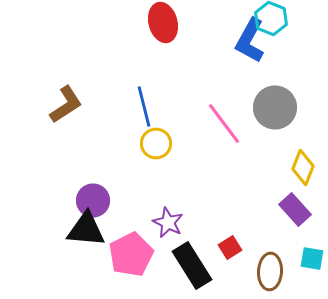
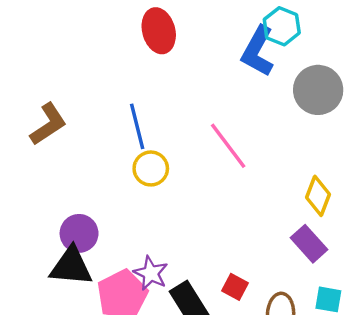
gray circle: (275, 108) -> (318, 90), moved
purple star: (168, 222) -> (151, 273), moved
red square: (230, 248) -> (235, 287), turned -30

